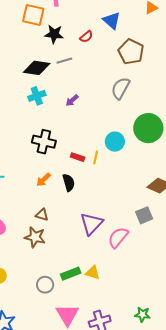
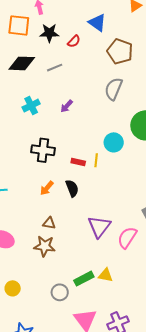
black star: (54, 34) -> (49, 33), moved
black diamond: (37, 68) -> (22, 63), moved

